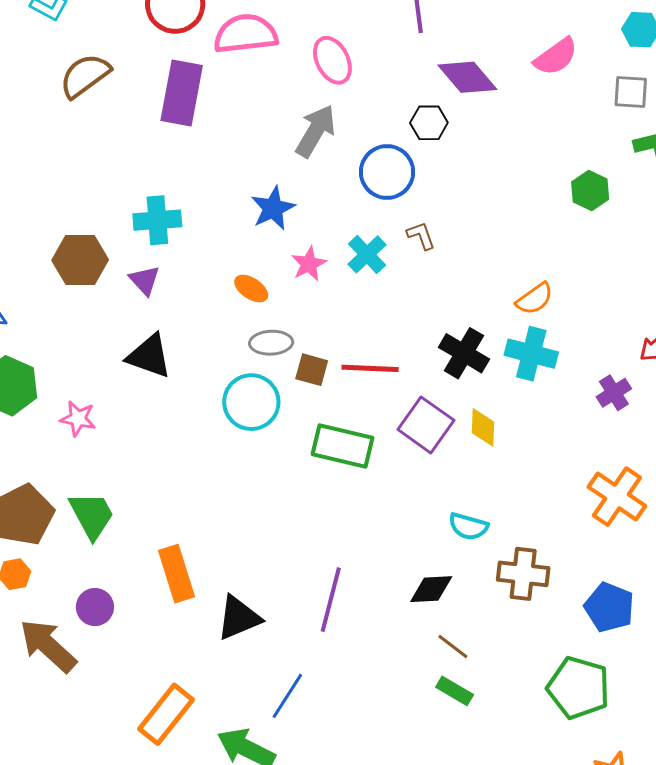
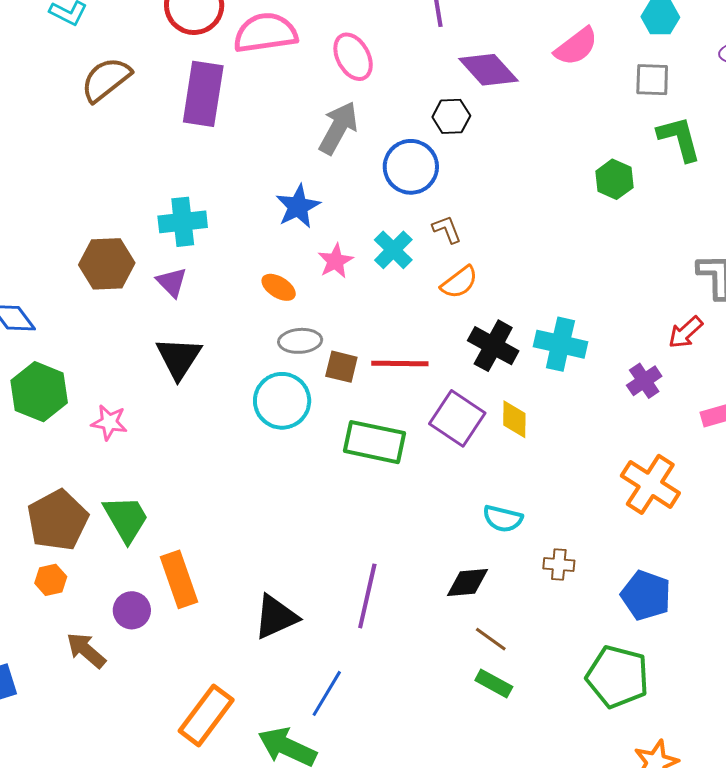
orange semicircle: (535, 299) -> (459, 282), moved
black triangle: (149, 356) -> (179, 358), turned 45
orange rectangle: (177, 574) -> (179, 579), moved
brown cross: (523, 574) -> (559, 565), size x0.6
brown arrow: (48, 646) -> (86, 650), size x0.7

